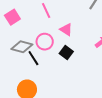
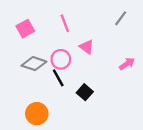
black square: (66, 53) -> (85, 92), moved
black line: (33, 58) -> (58, 78), moved

